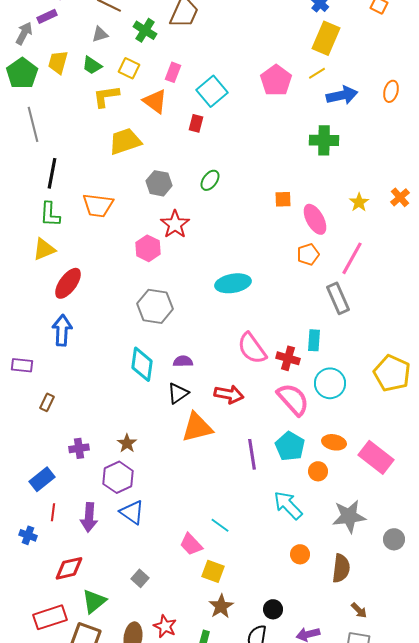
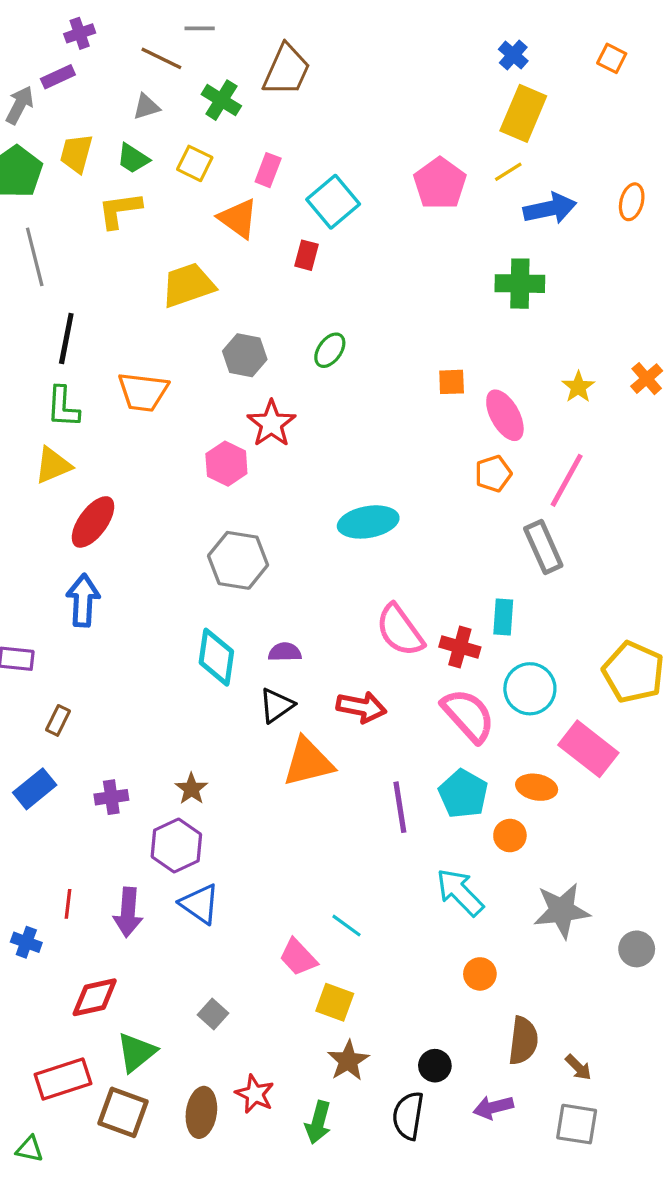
yellow L-shape: (106, 96) -> (120, 210), moved
pink rectangle: (376, 457) -> (588, 749), moved
blue rectangle: (42, 479) -> (35, 789), moved
brown semicircle: (341, 568) -> (523, 1041), moved

